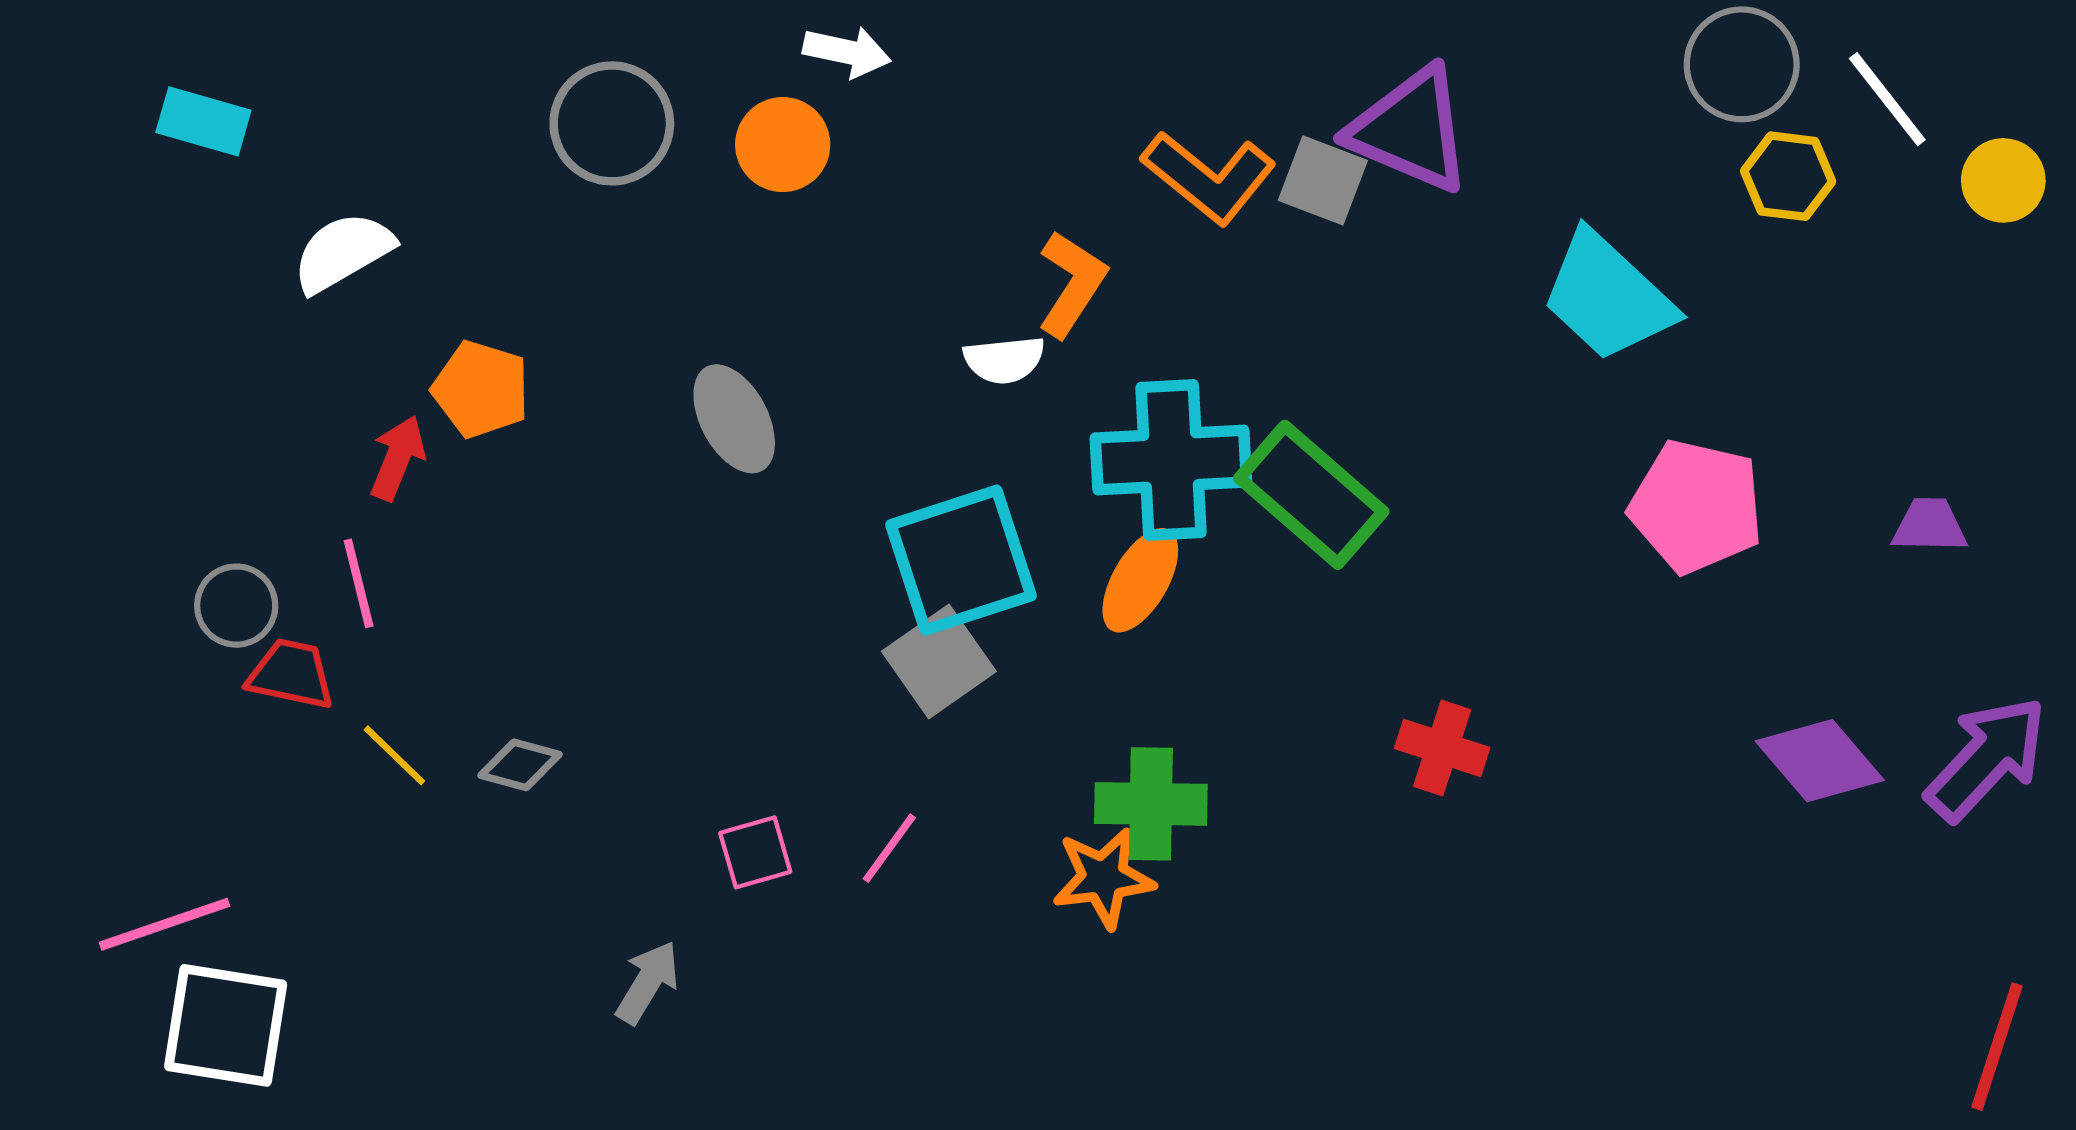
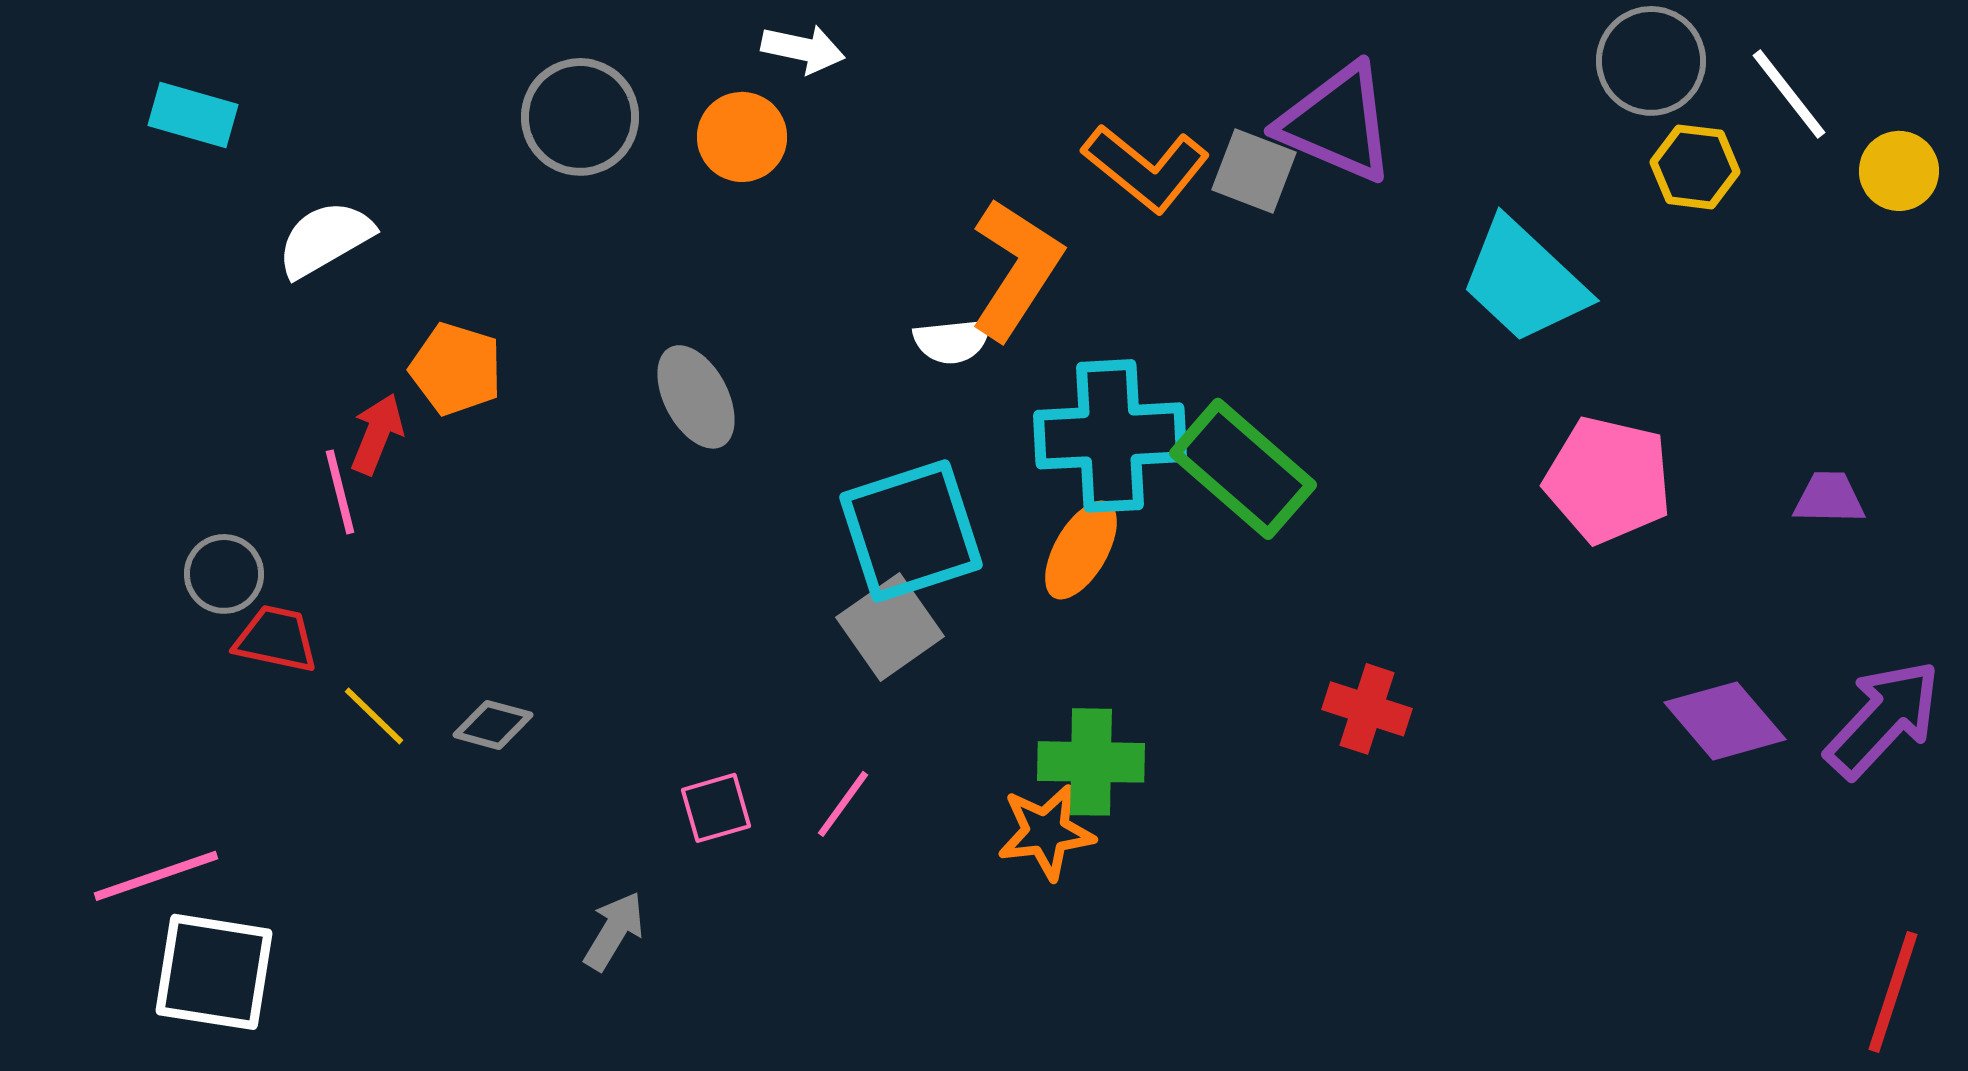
orange L-shape: (1072, 284) -> (1016, 269), size x1.4
pink line: (359, 583) -> (340, 492), moved

